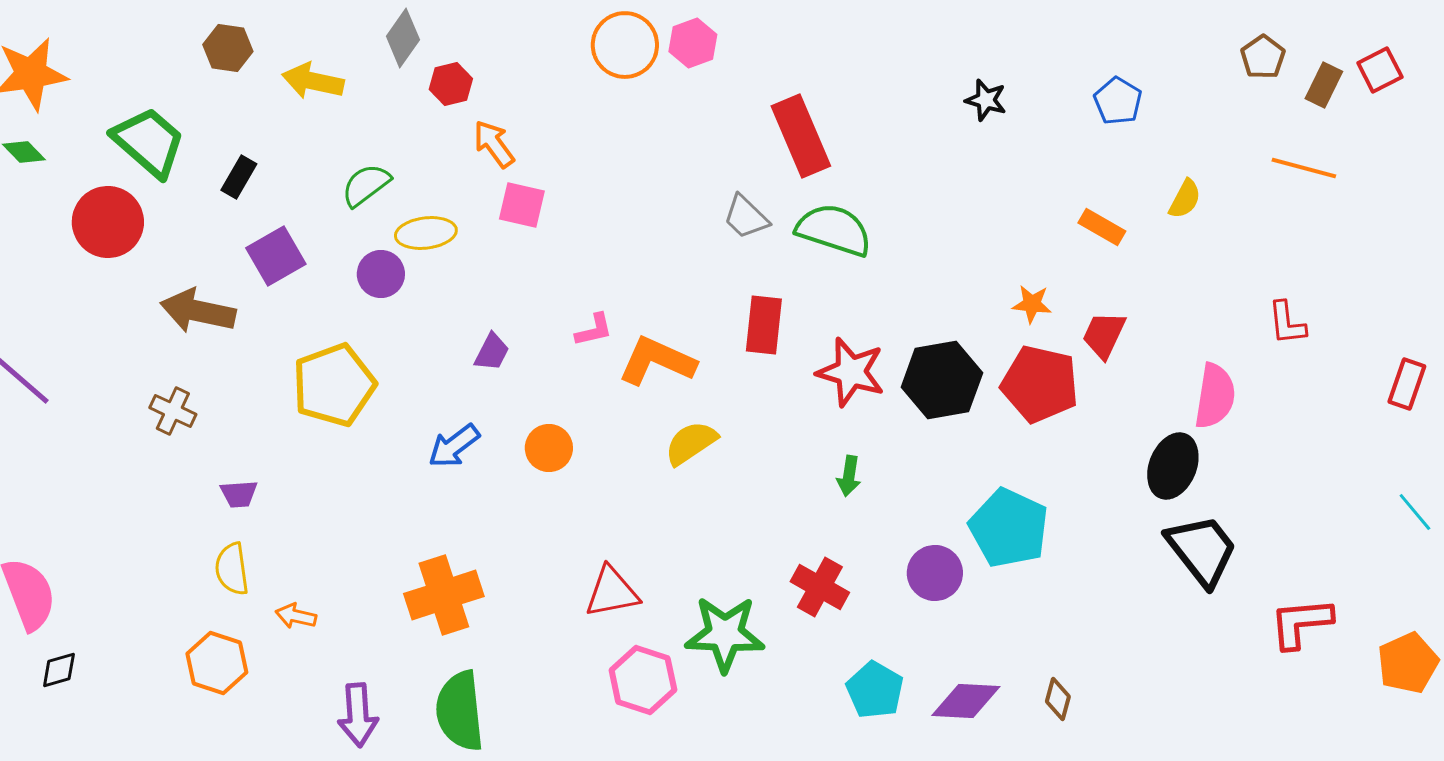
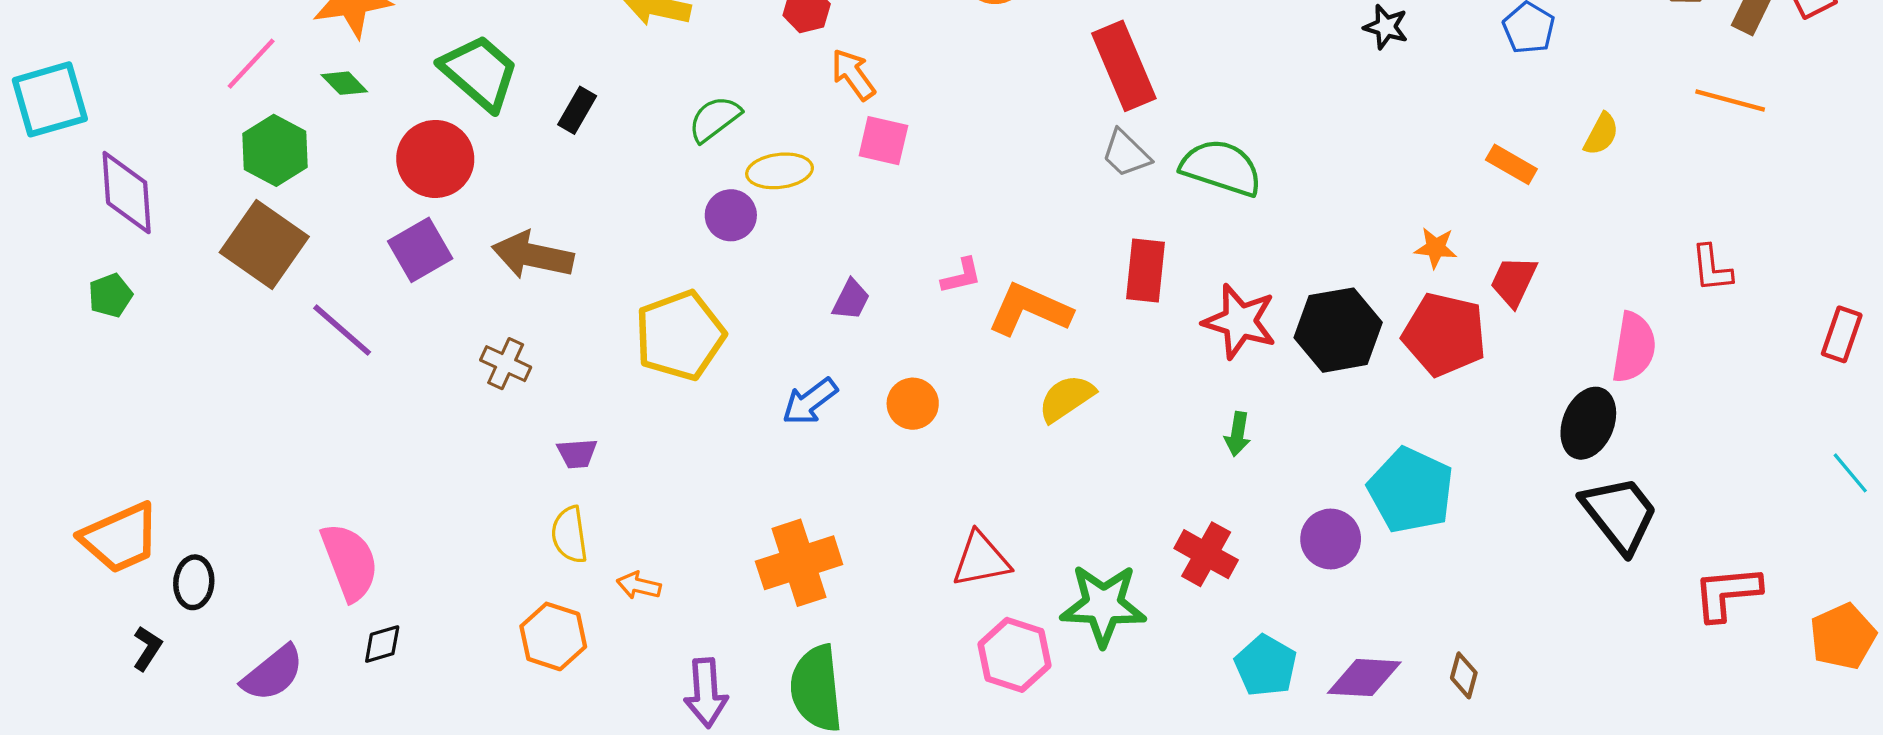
red rectangle: (801, 136) -> (1124, 66), moved
purple square: (276, 256) -> (420, 250), moved

